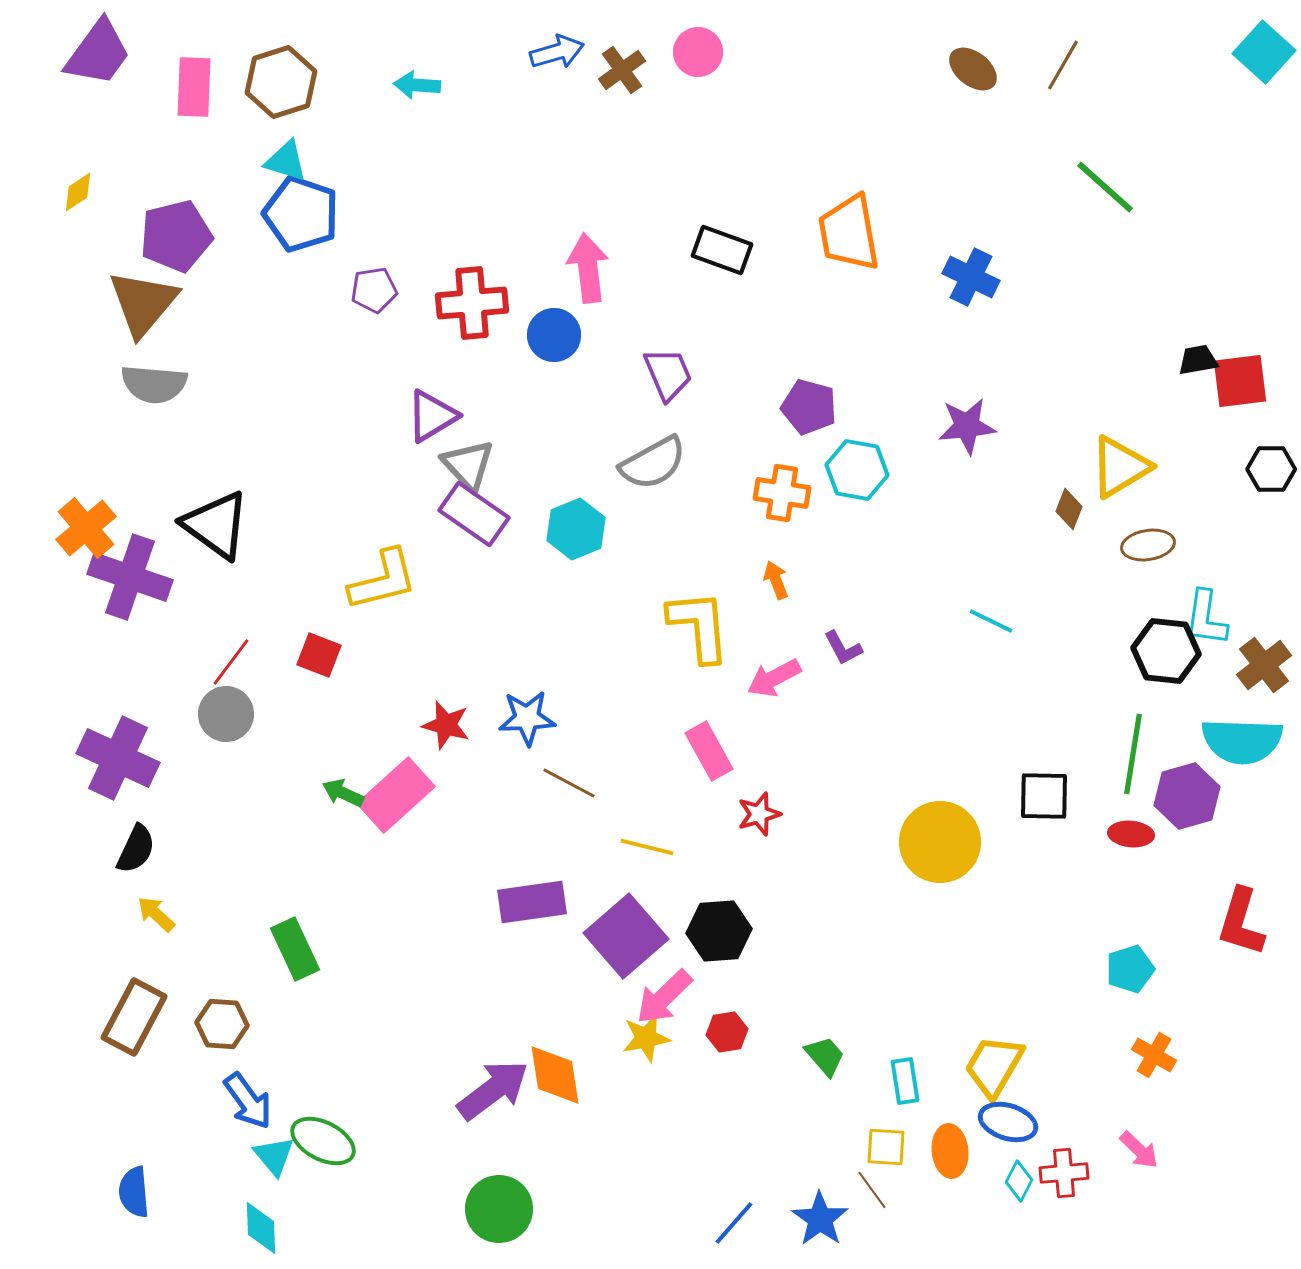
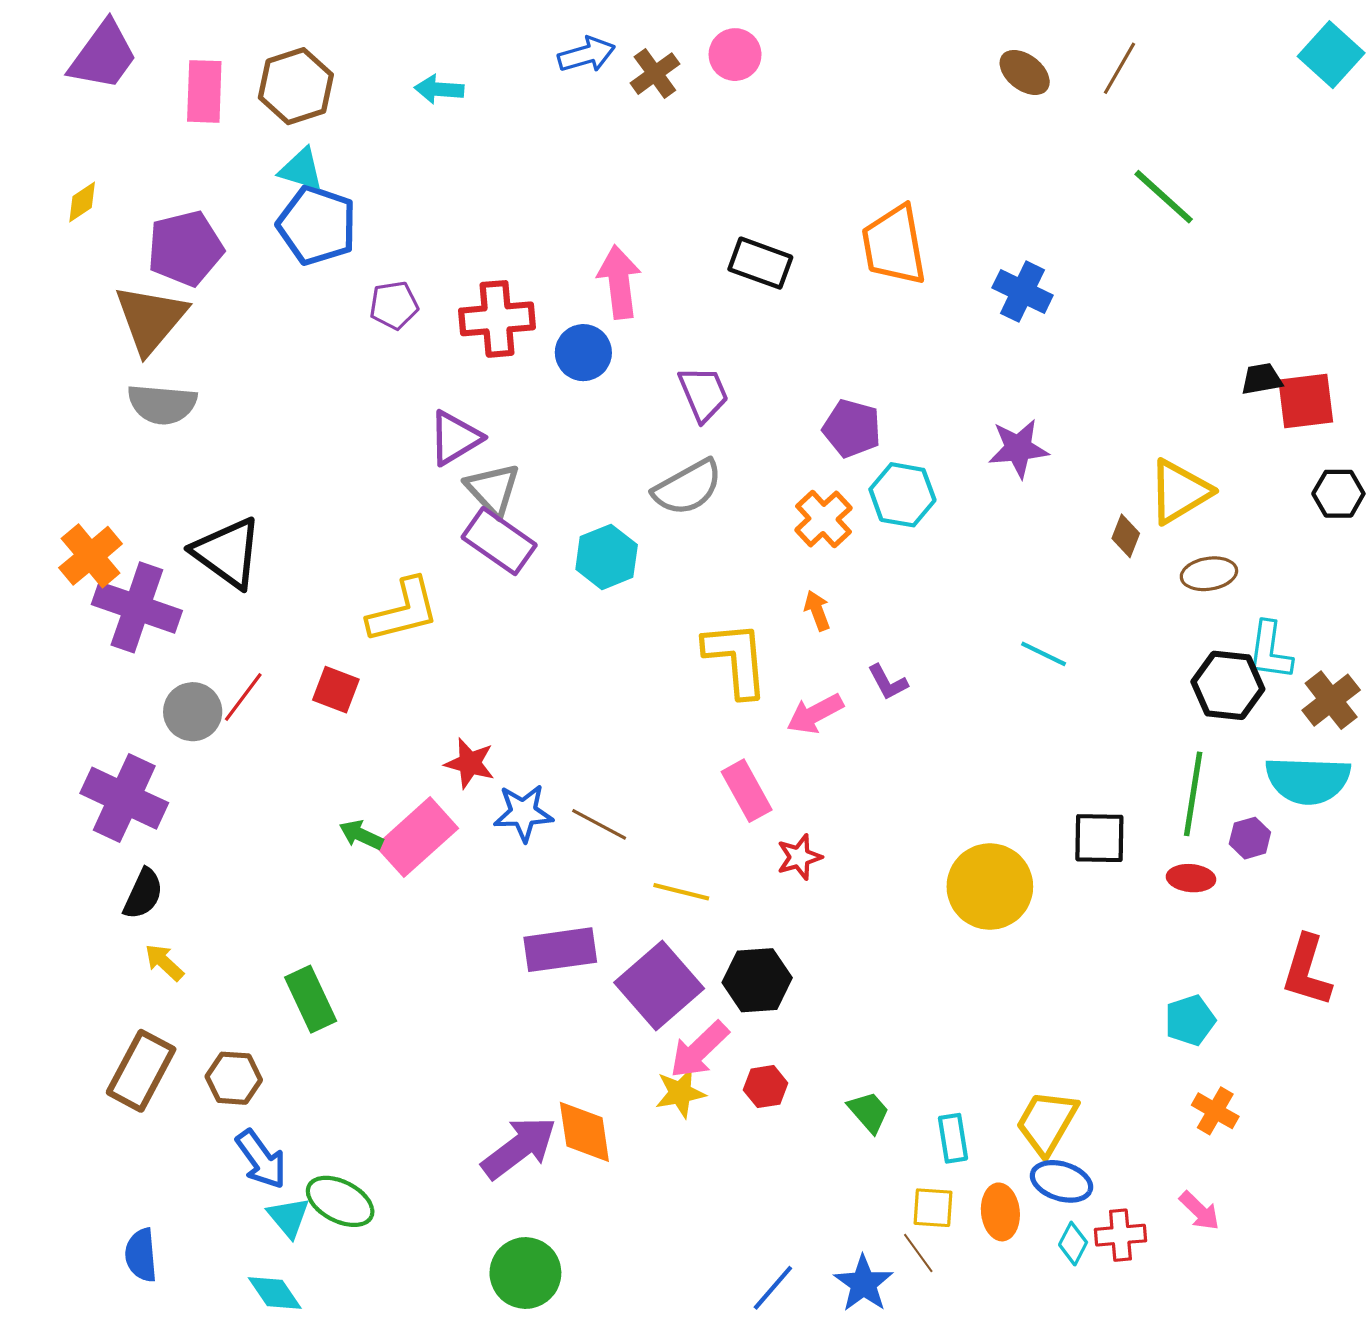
orange cross: (782, 493) -> (823, 519), turned 38
gray circle: (226, 714) -> (193, 712), moved
blue star: (527, 718) -> (523, 813), moved
purple hexagon: (1187, 796) -> (1250, 838), size x0.6
cyan diamond: (261, 1228) -> (275, 1293), turned -32

